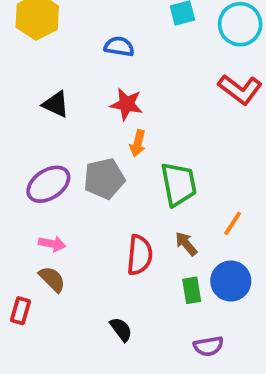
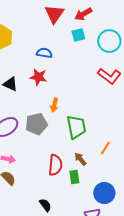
red star: (127, 104) -> (38, 77), moved
blue circle: (231, 281) -> (104, 193), moved
green rectangle: (192, 290) -> (74, 177), moved

